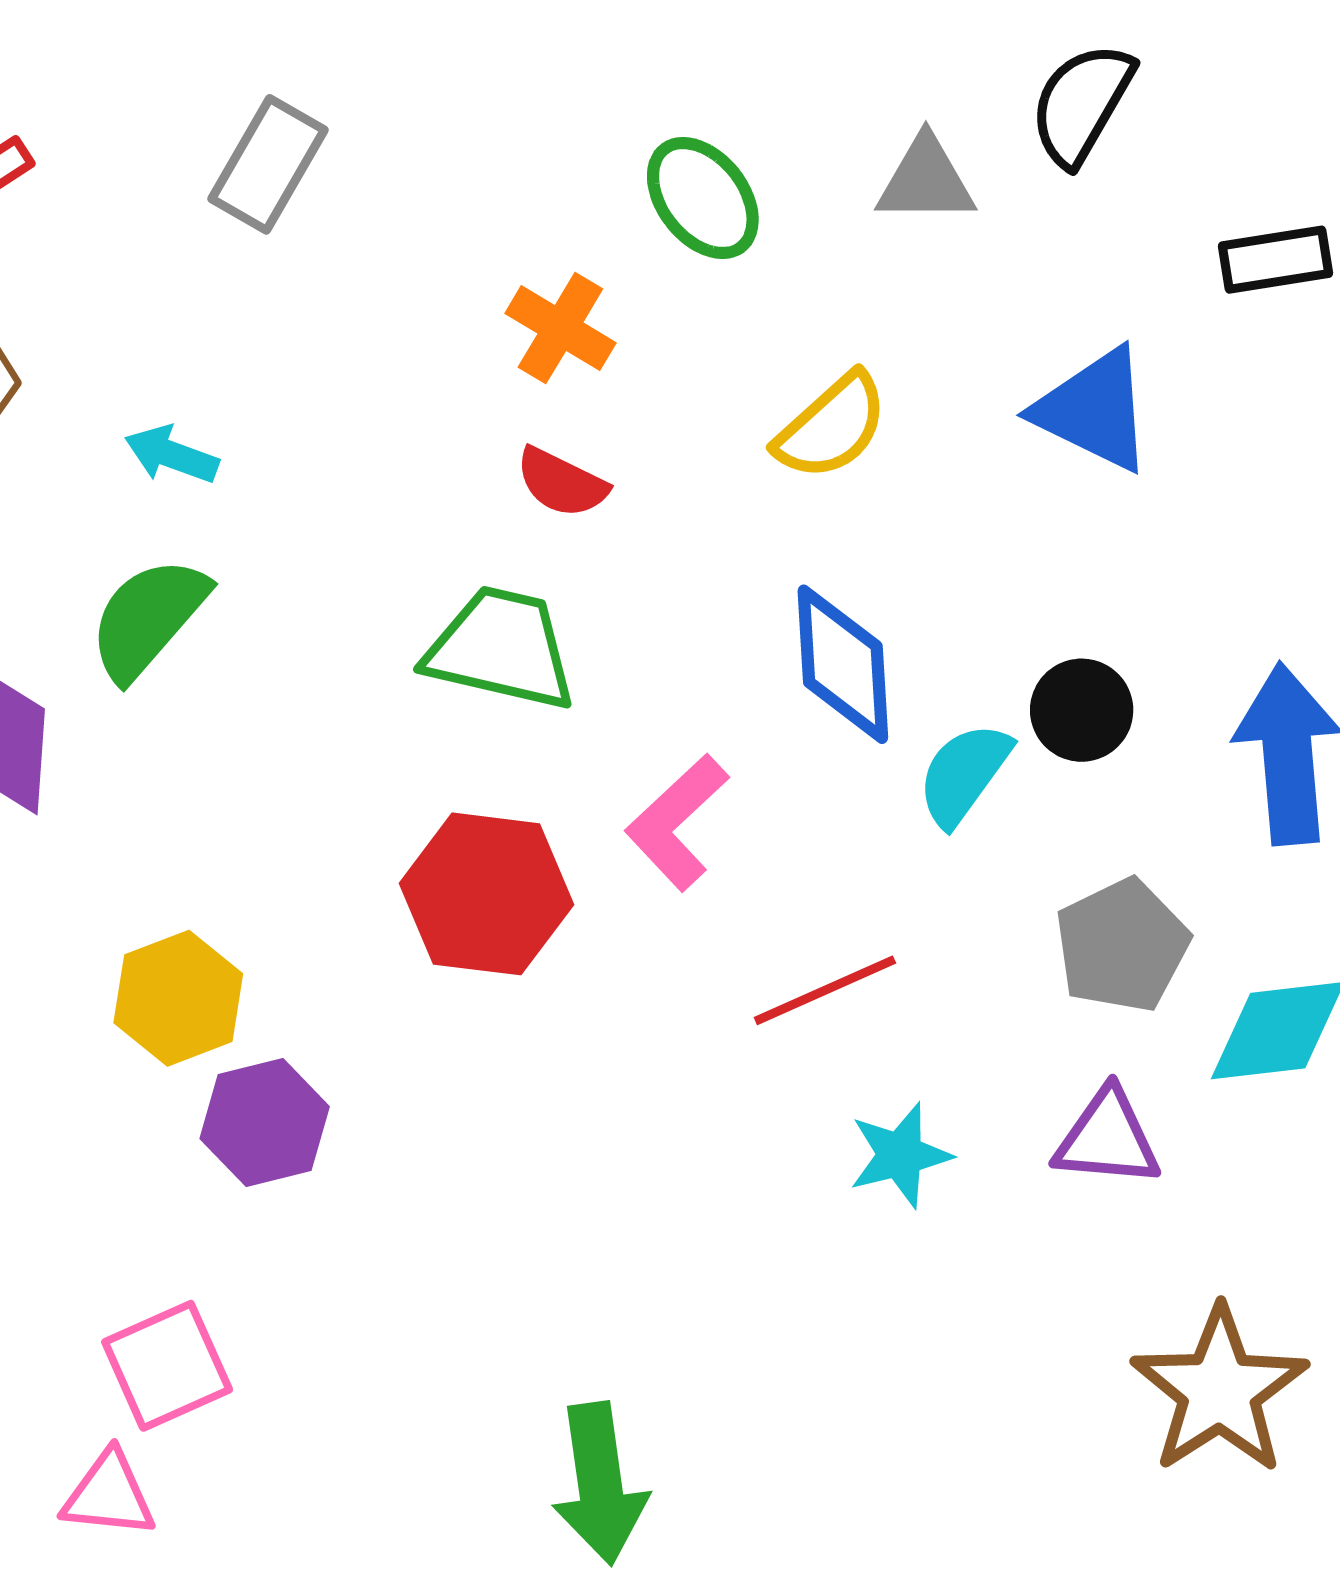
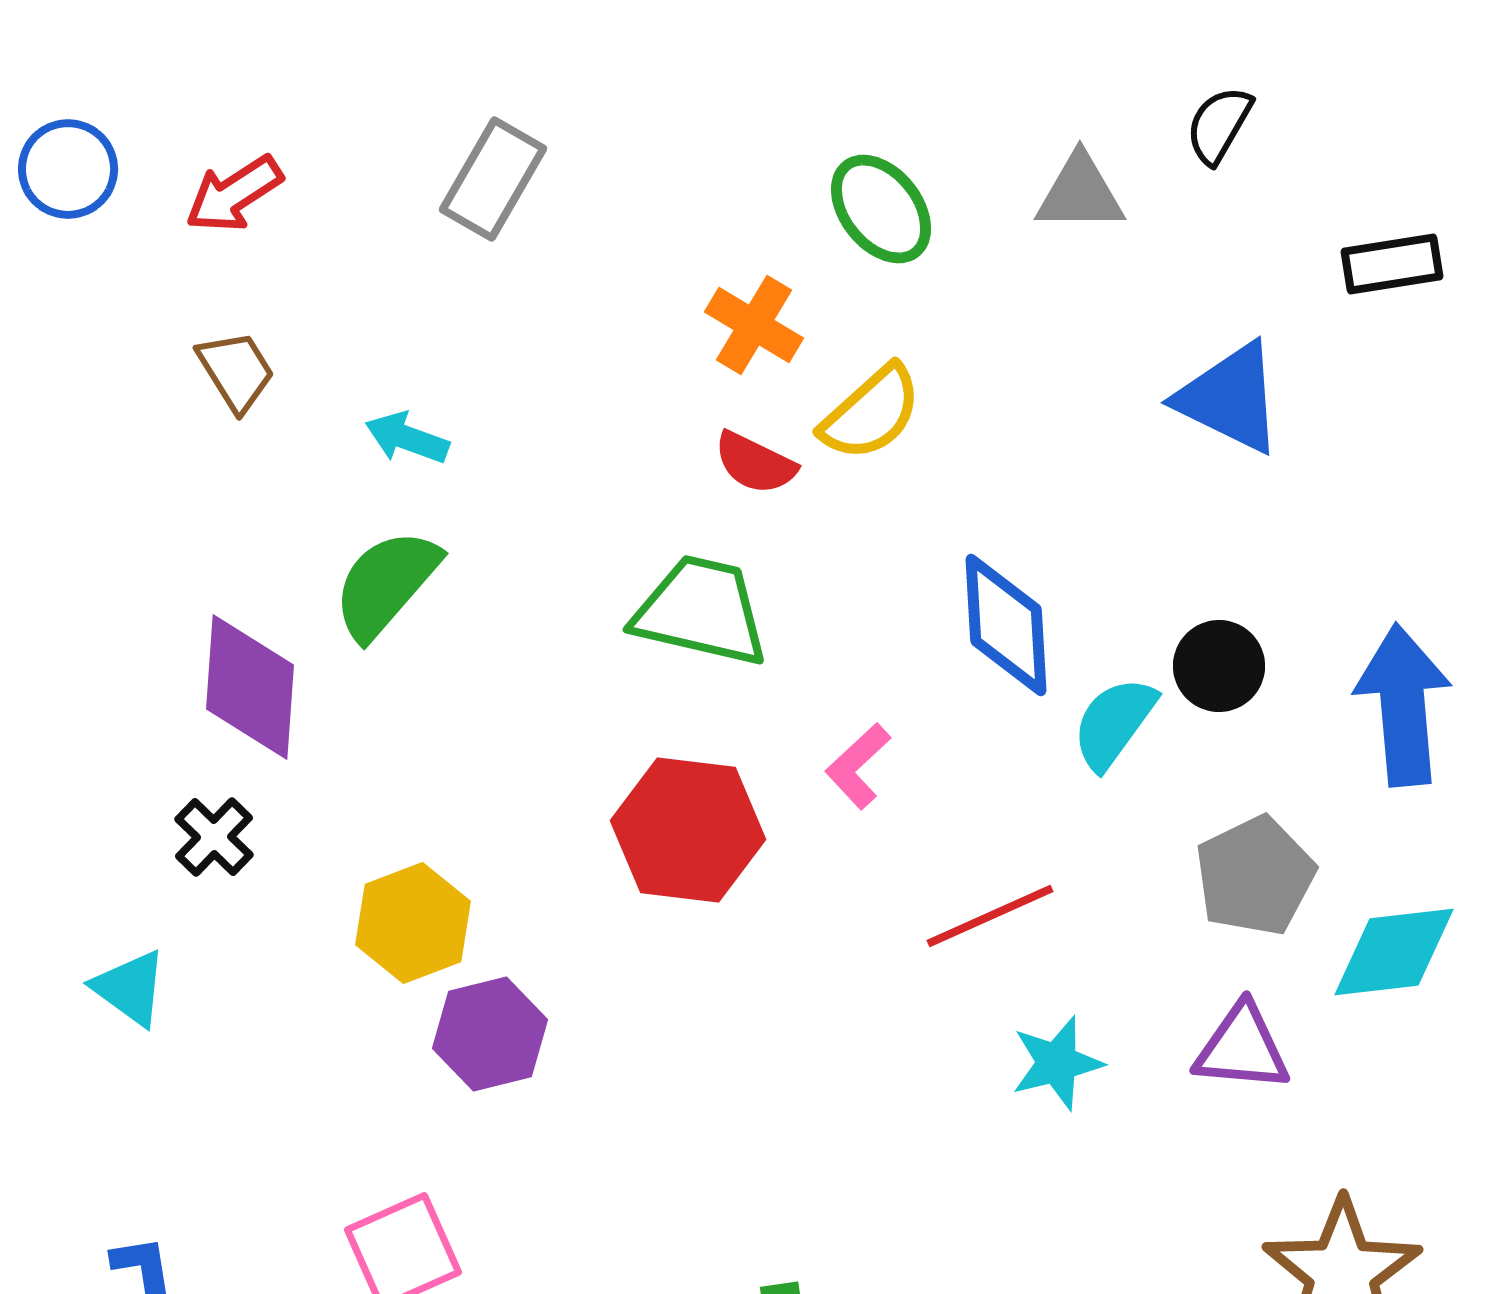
black semicircle: (1082, 104) -> (1219, 125), size x0.7
yellow semicircle: (832, 427) -> (871, 413), moved
pink L-shape: (677, 822) -> (858, 766), size x0.7

